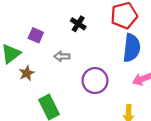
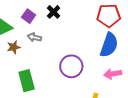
black cross: (78, 24) -> (54, 12), moved
gray arrow: (62, 56) -> (34, 37), moved

